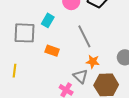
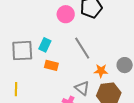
cyan rectangle: (48, 20) -> (45, 45), moved
orange star: (93, 62) -> (101, 71), moved

